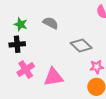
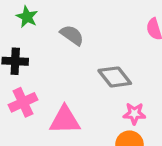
green star: (21, 24) -> (27, 17), moved

